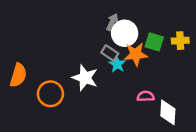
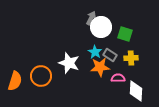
yellow cross: (180, 41) -> (131, 58), moved
gray rectangle: (110, 53) -> (110, 55), moved
orange star: (136, 54) -> (100, 67), moved
orange semicircle: (18, 75) -> (15, 81), moved

